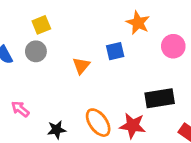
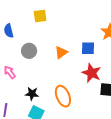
gray circle: (36, 51) -> (29, 51), moved
red star: (133, 126) -> (92, 73), moved

